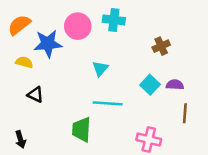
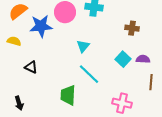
brown cross: (161, 46) -> (132, 28), turned 32
yellow semicircle: (24, 62) -> (14, 41), moved
cyan line: (108, 103) -> (89, 74), turned 40

